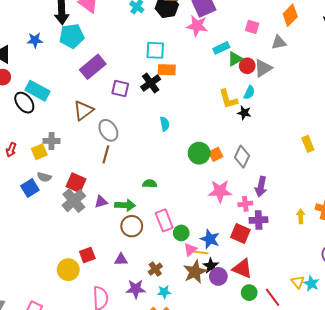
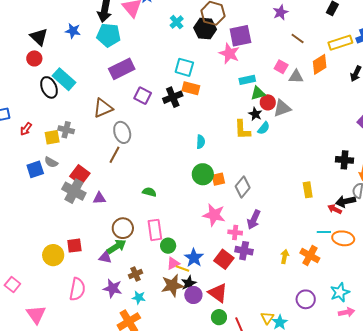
gray triangle: (279, 42) -> (296, 77), moved
black star: (244, 113) -> (255, 114), moved
cyan semicircle: (165, 124) -> (201, 142), moved
gray cross: (74, 201) -> (74, 191), turned -35
green arrow: (125, 205) -> (117, 247), moved, turned -48

